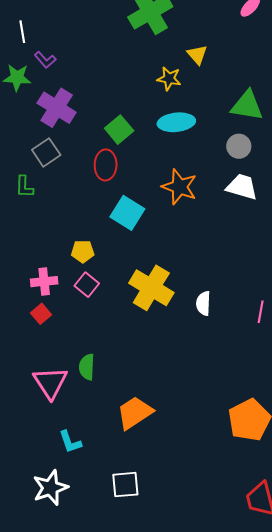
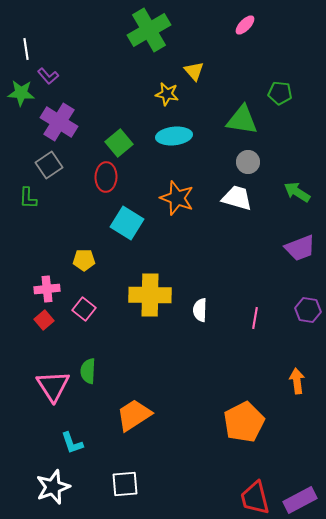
gray circle: (239, 146) -> (248, 162), moved
pink square: (87, 285) -> (84, 309), moved
yellow cross: (151, 288) -> (150, 295), turned -30

